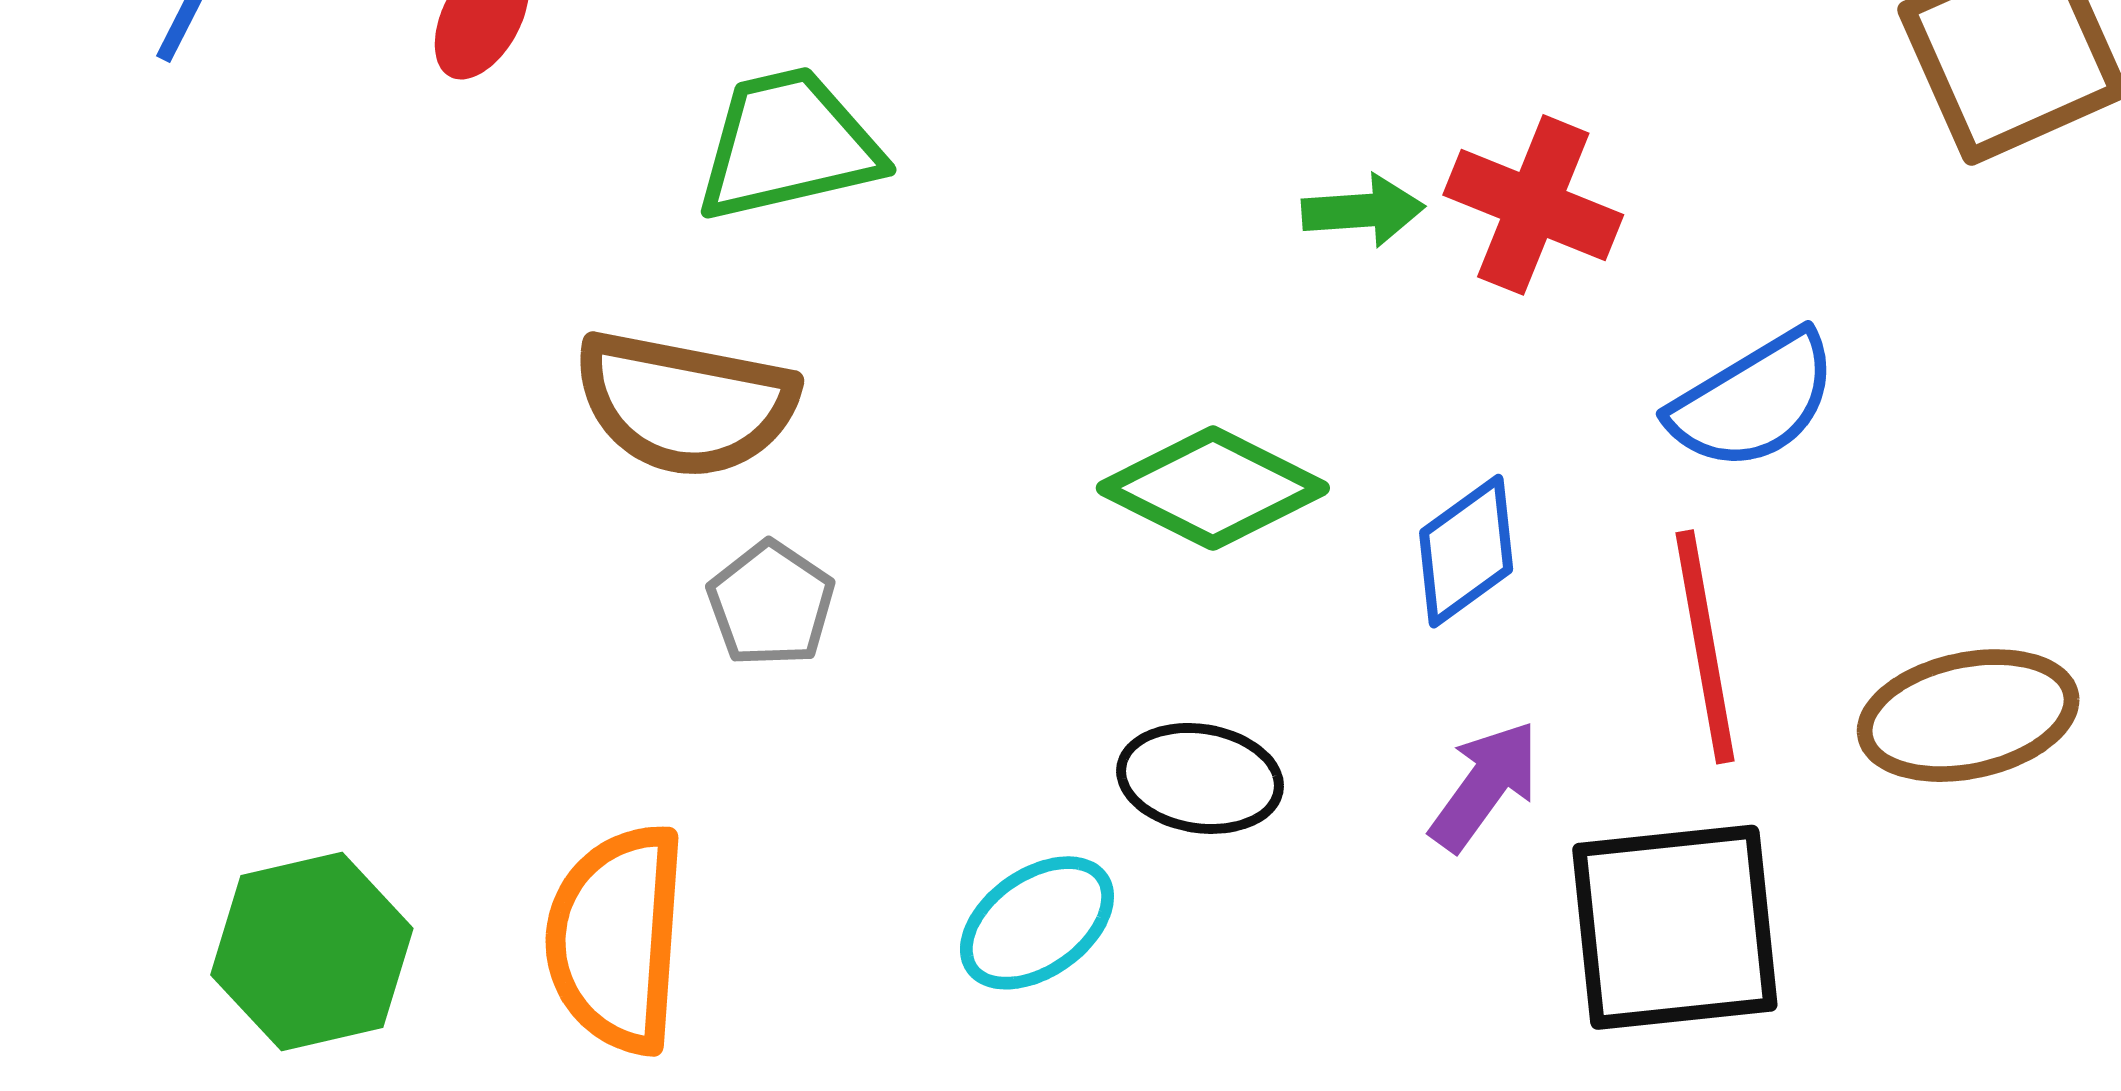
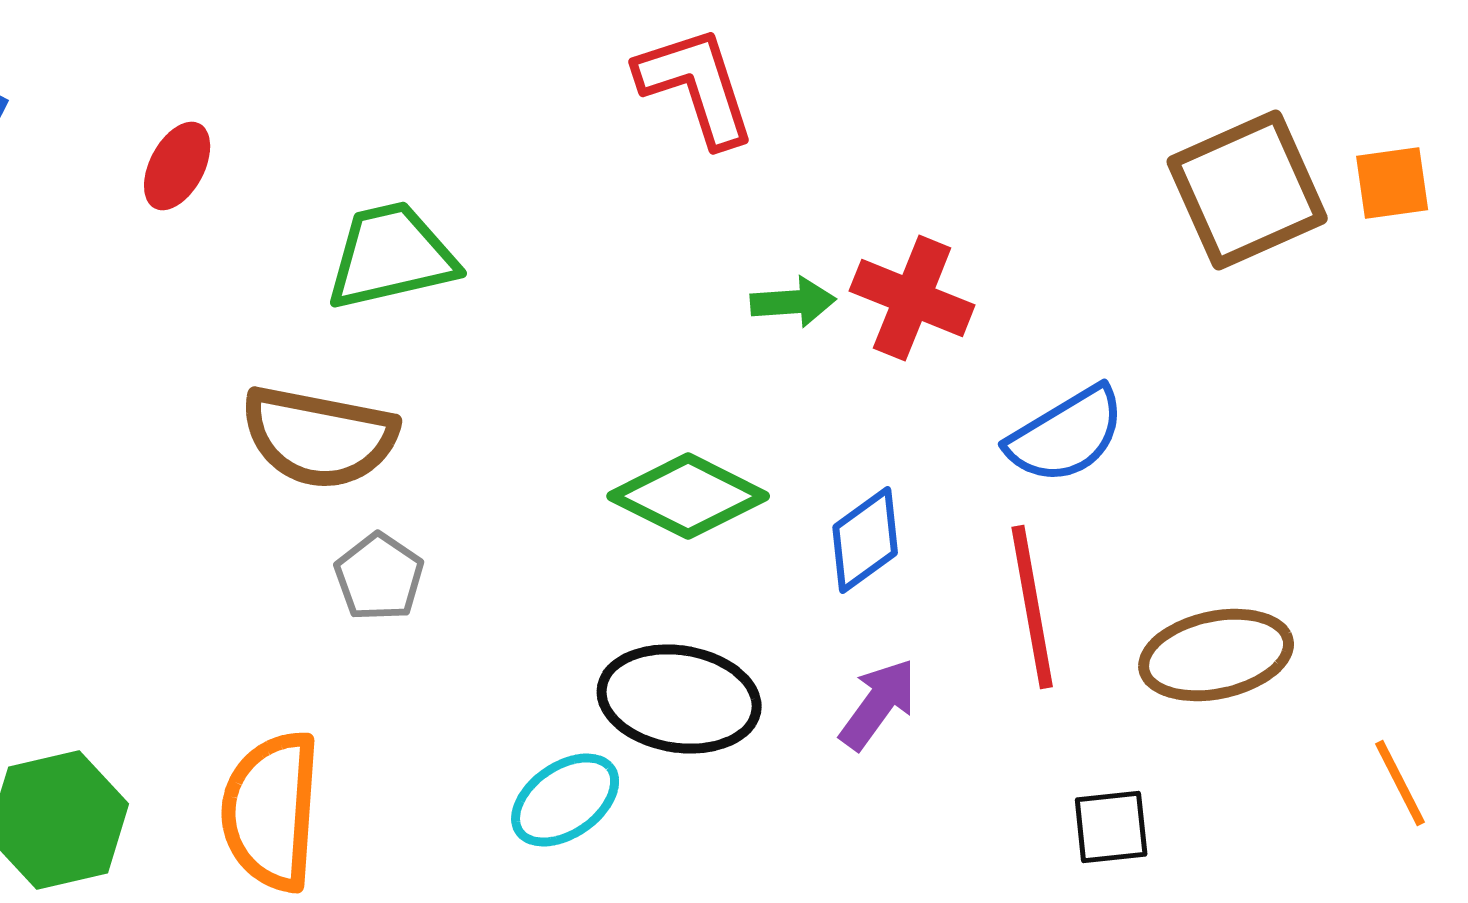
black ellipse: (1200, 778) -> (679, 699), size x1.4
black square: (1675, 927) -> (1111, 827), moved, size x0.5

